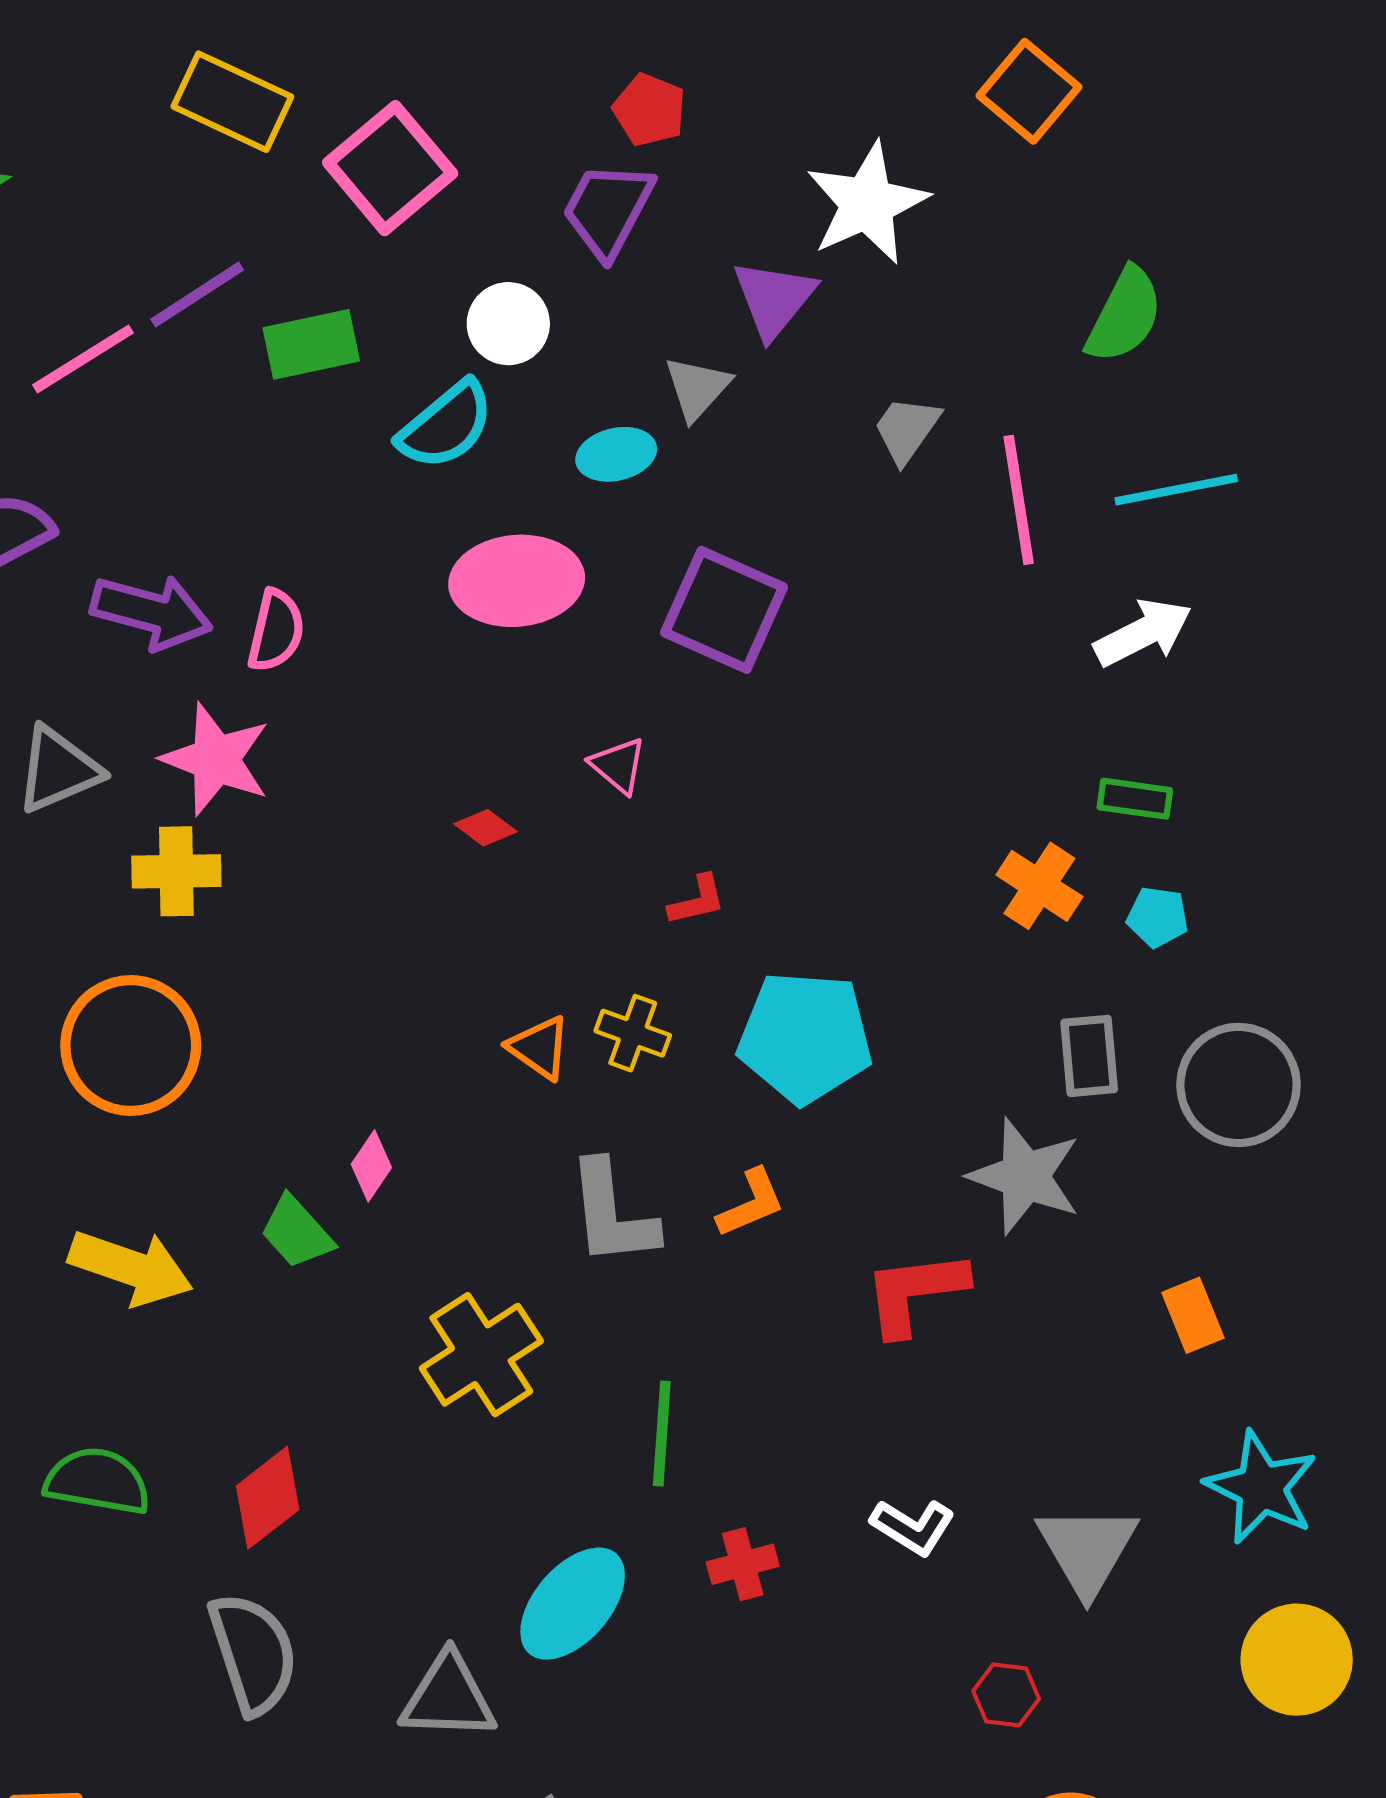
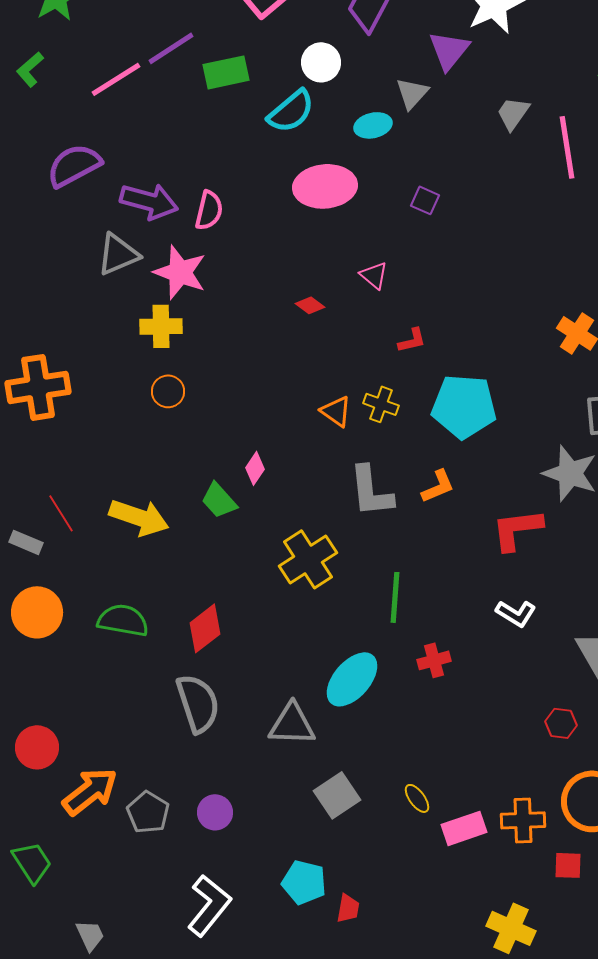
purple square: (724, 610) -> (425, 200), size x0.5
gray triangle: (58, 770) -> (118, 254), moved
orange circle: (131, 1046) -> (168, 391), moved, size x0.5
white L-shape: (913, 1527) -> (516, 613), moved

